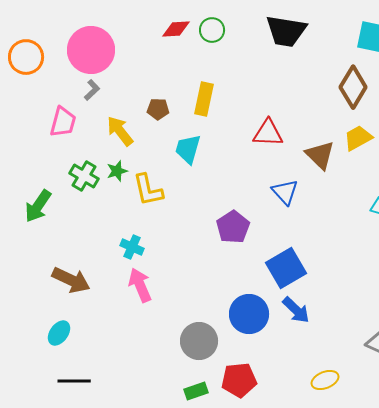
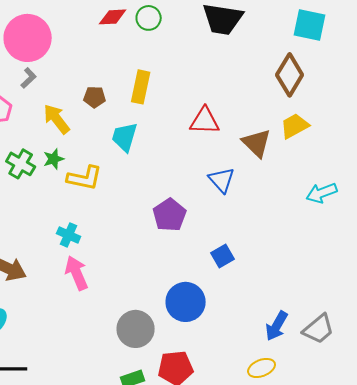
yellow L-shape: (148, 190) -> (85, 178), turned -66
blue square: (286, 268) -> (223, 256), size x0.6
blue arrow: (296, 310) -> (277, 326), moved, turned 76

